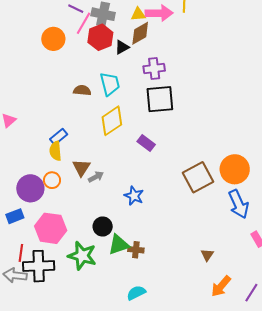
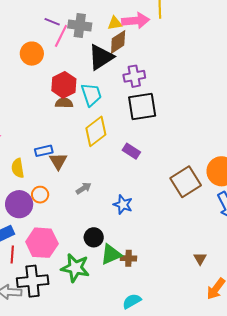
red hexagon: (100, 37) -> (64, 85), moved
black triangle: (122, 47) -> (101, 57), size x1.8
blue rectangle: (59, 137) -> (44, 151), turned 30
yellow semicircle: (55, 151) -> (18, 168), moved
brown triangle: (81, 168) -> (58, 161), moved
red line: (21, 253) -> (12, 254), moved

